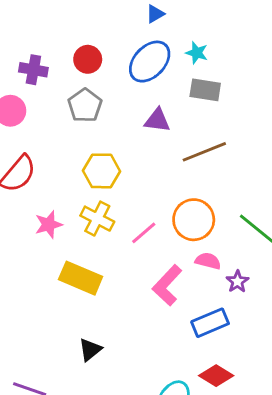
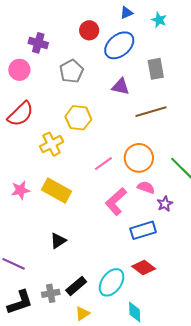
cyan star: (197, 53) -> (159, 20), moved
red circle: (88, 59) -> (89, 30), moved
gray rectangle: (205, 90) -> (156, 69), turned 65
yellow cross: (97, 219) -> (52, 144), moved, turned 30
pink star: (49, 225) -> (20, 190), moved

